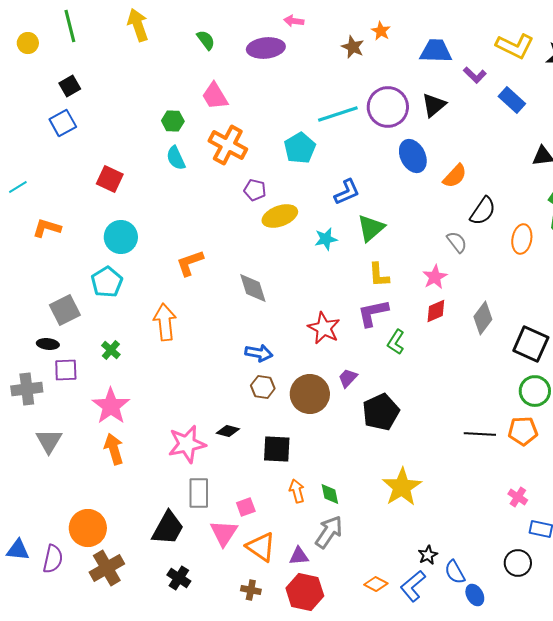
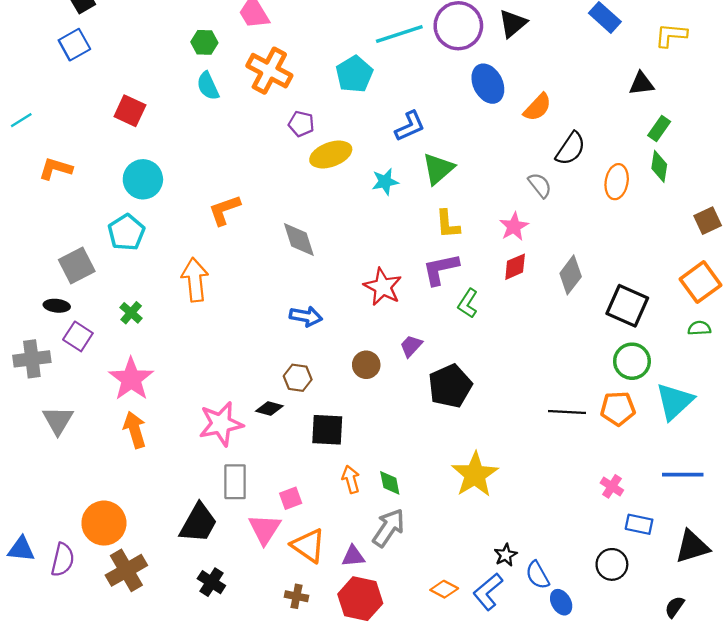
purple square: (66, 370) -> (78, 336), turned 35
brown hexagon: (263, 387) -> (298, 378), moved
brown circle: (310, 394) -> (366, 365), size x0.6

